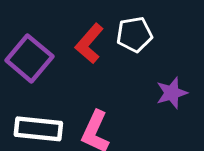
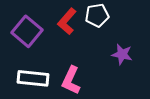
purple star: (172, 93) -> (122, 54), turned 30

